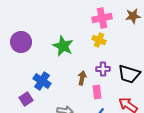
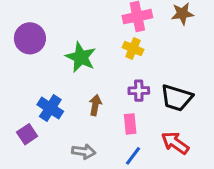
purple circle: (21, 42) -> (30, 38), moved
brown arrow: (82, 78) -> (95, 105), moved

